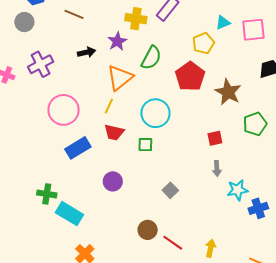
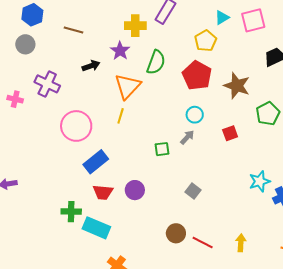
purple cross: (41, 64) -> (47, 84), turned -30
cyan circle: (155, 113) -> (195, 115), moved, size x0.6
red trapezoid: (114, 132) -> (103, 192), moved
gray arrow: (217, 168) -> (187, 137), moved, turned -126

